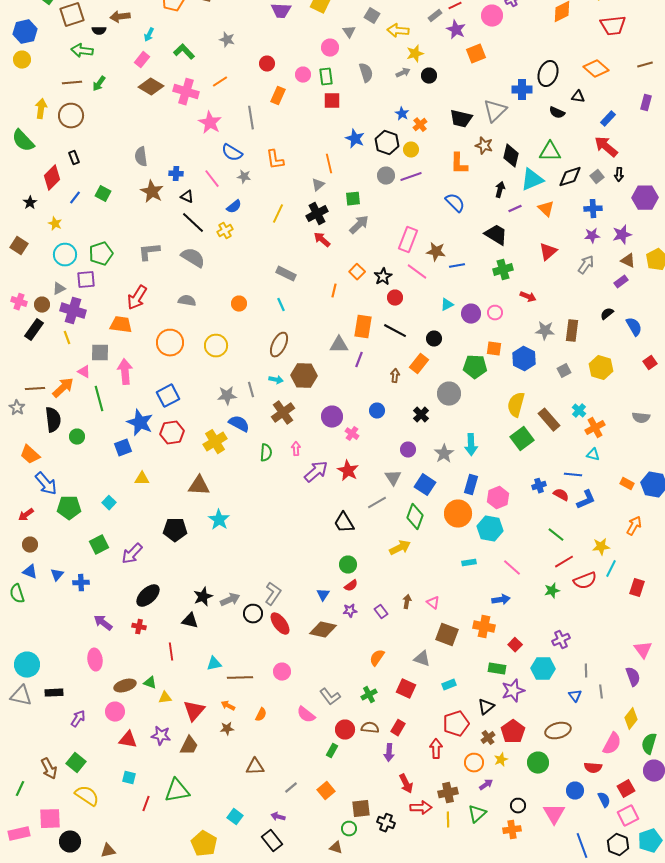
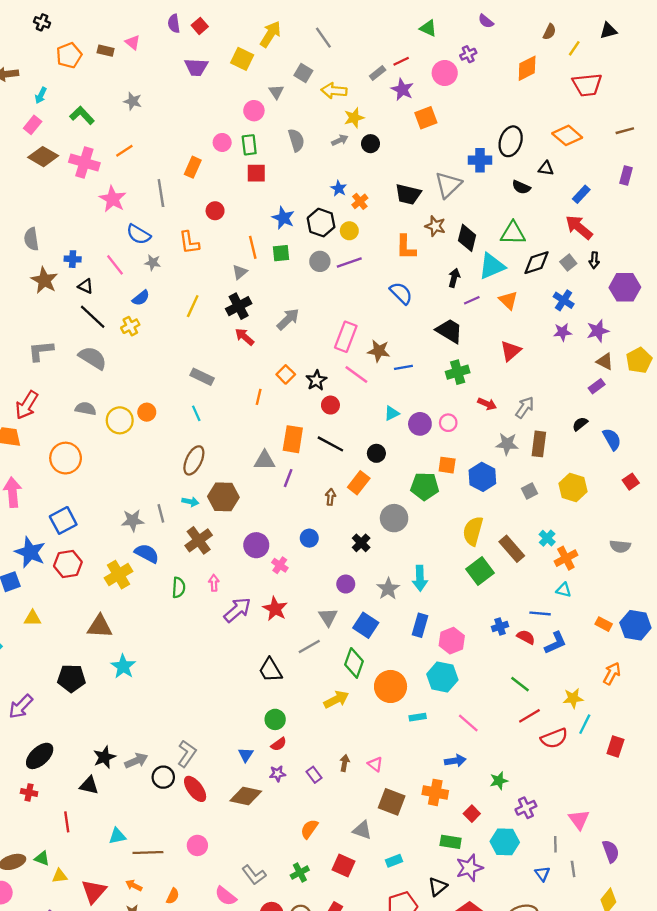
red circle: (267, 64) -> (215, 211), moved
green square: (353, 199) -> (281, 253), moved
blue cross: (593, 209) -> (564, 300), turned 36
gray arrow: (586, 265) -> (525, 407), moved
yellow circle: (216, 346) -> (120, 420), moved
orange circle: (458, 514) -> (391, 686), moved
green star: (552, 591) -> (499, 781), moved
pink triangle: (643, 650) -> (579, 820), moved

